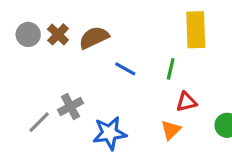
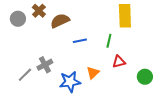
brown cross: (58, 34) -> (39, 11), moved
blue line: (125, 69) -> (80, 41), turned -40
orange triangle: (171, 130) -> (93, 73), moved

